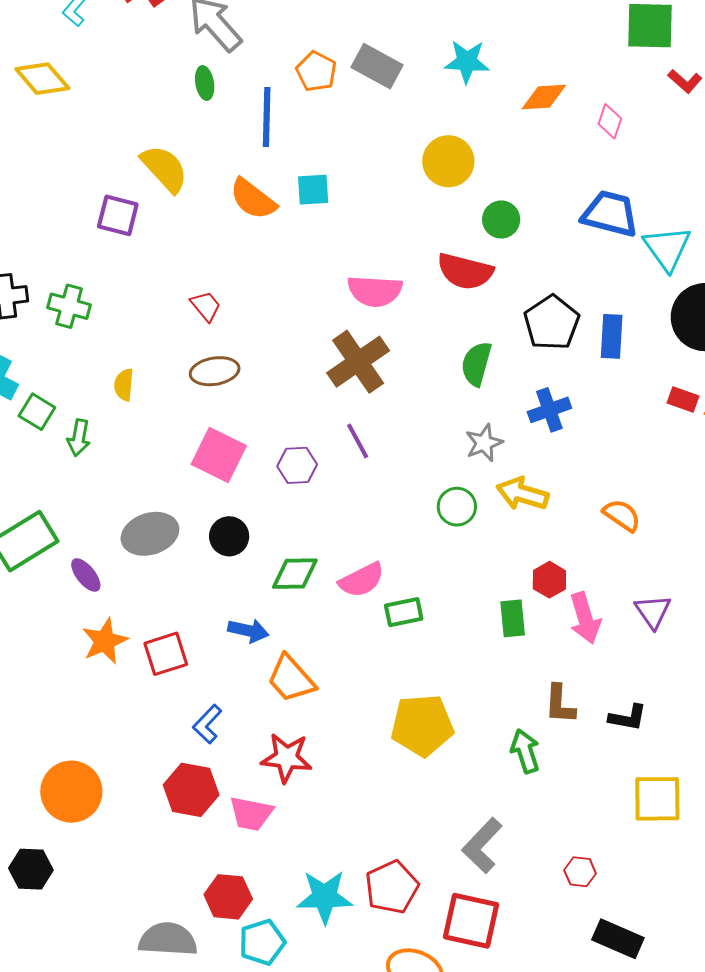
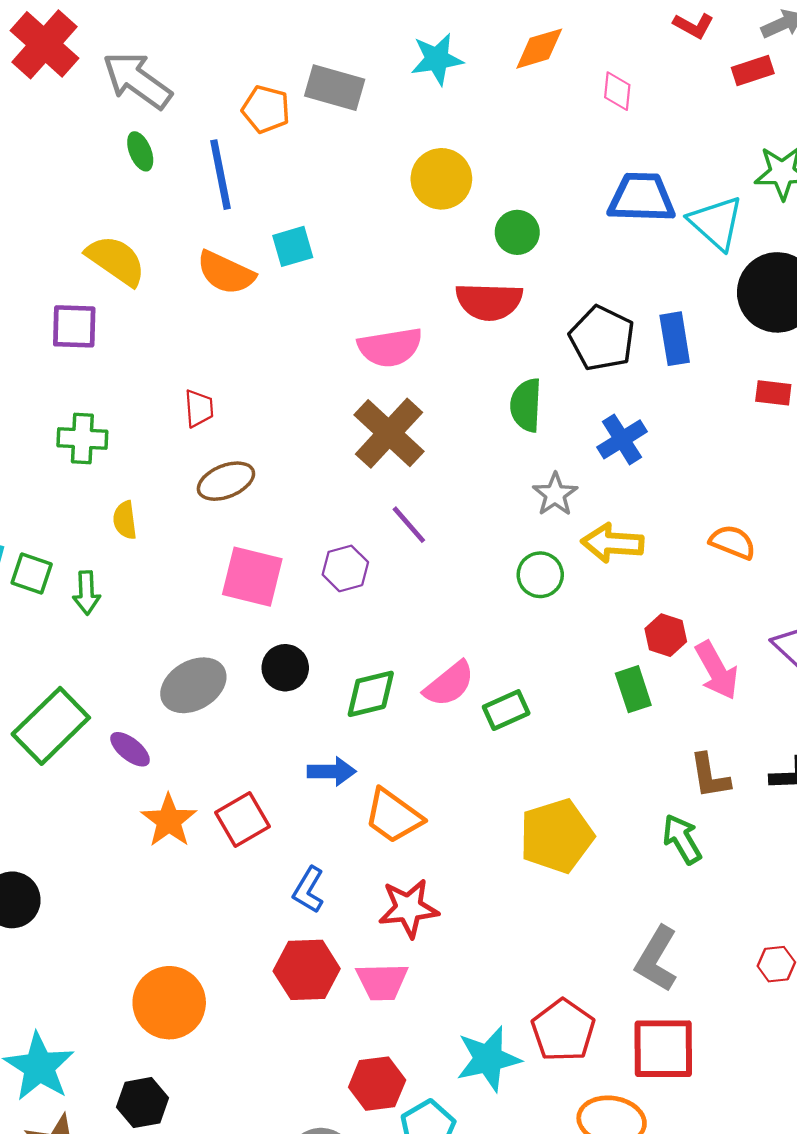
orange diamond: (544, 97) -> (539, 49), moved
green cross: (69, 306) -> (82, 439), moved
red trapezoid: (206, 306) -> (199, 408), turned 48

